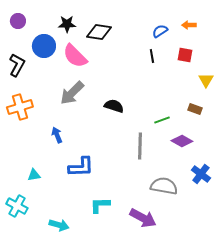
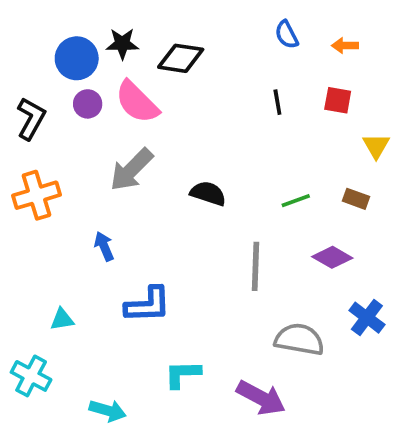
purple circle: (18, 21) -> (88, 104), moved
blue semicircle: (160, 31) -> (287, 35), moved, turned -84
blue circle: (44, 46) -> (77, 58), moved
green line: (162, 120) -> (296, 201), moved

